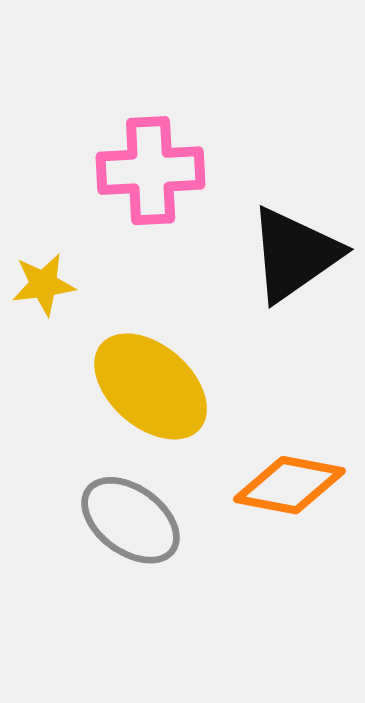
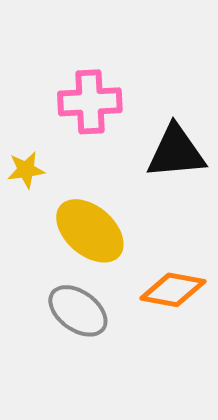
black triangle: (294, 254) -> (176, 152), turned 30

